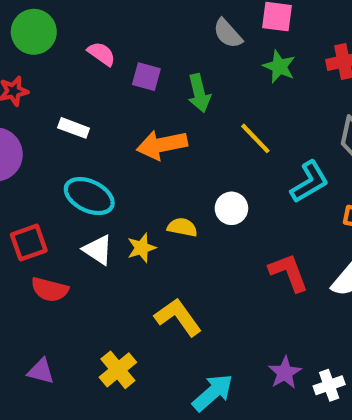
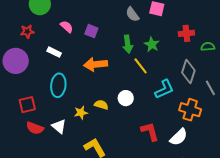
pink semicircle: (101, 54) -> (67, 27), moved
green star: (279, 67) -> (152, 44), moved
green arrow: (199, 93) -> (128, 44), moved
cyan ellipse: (89, 196) -> (58, 85), turned 65
white triangle: (98, 250) -> (59, 126), moved

